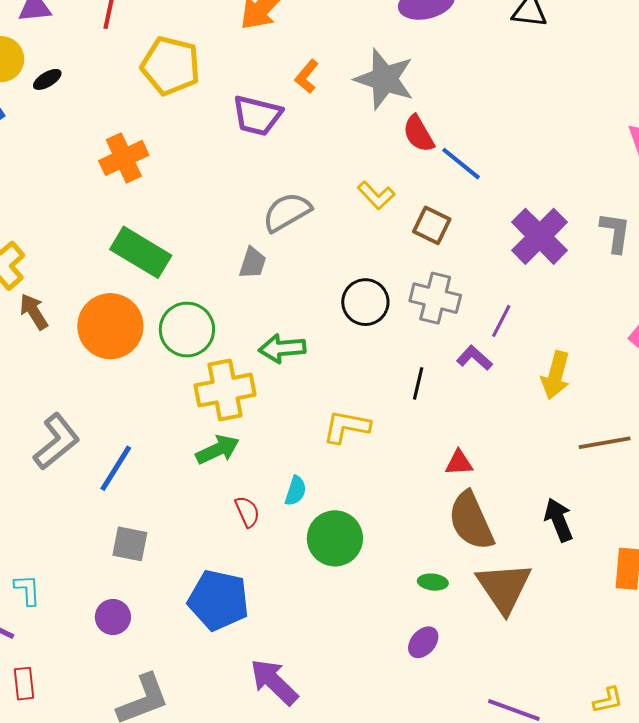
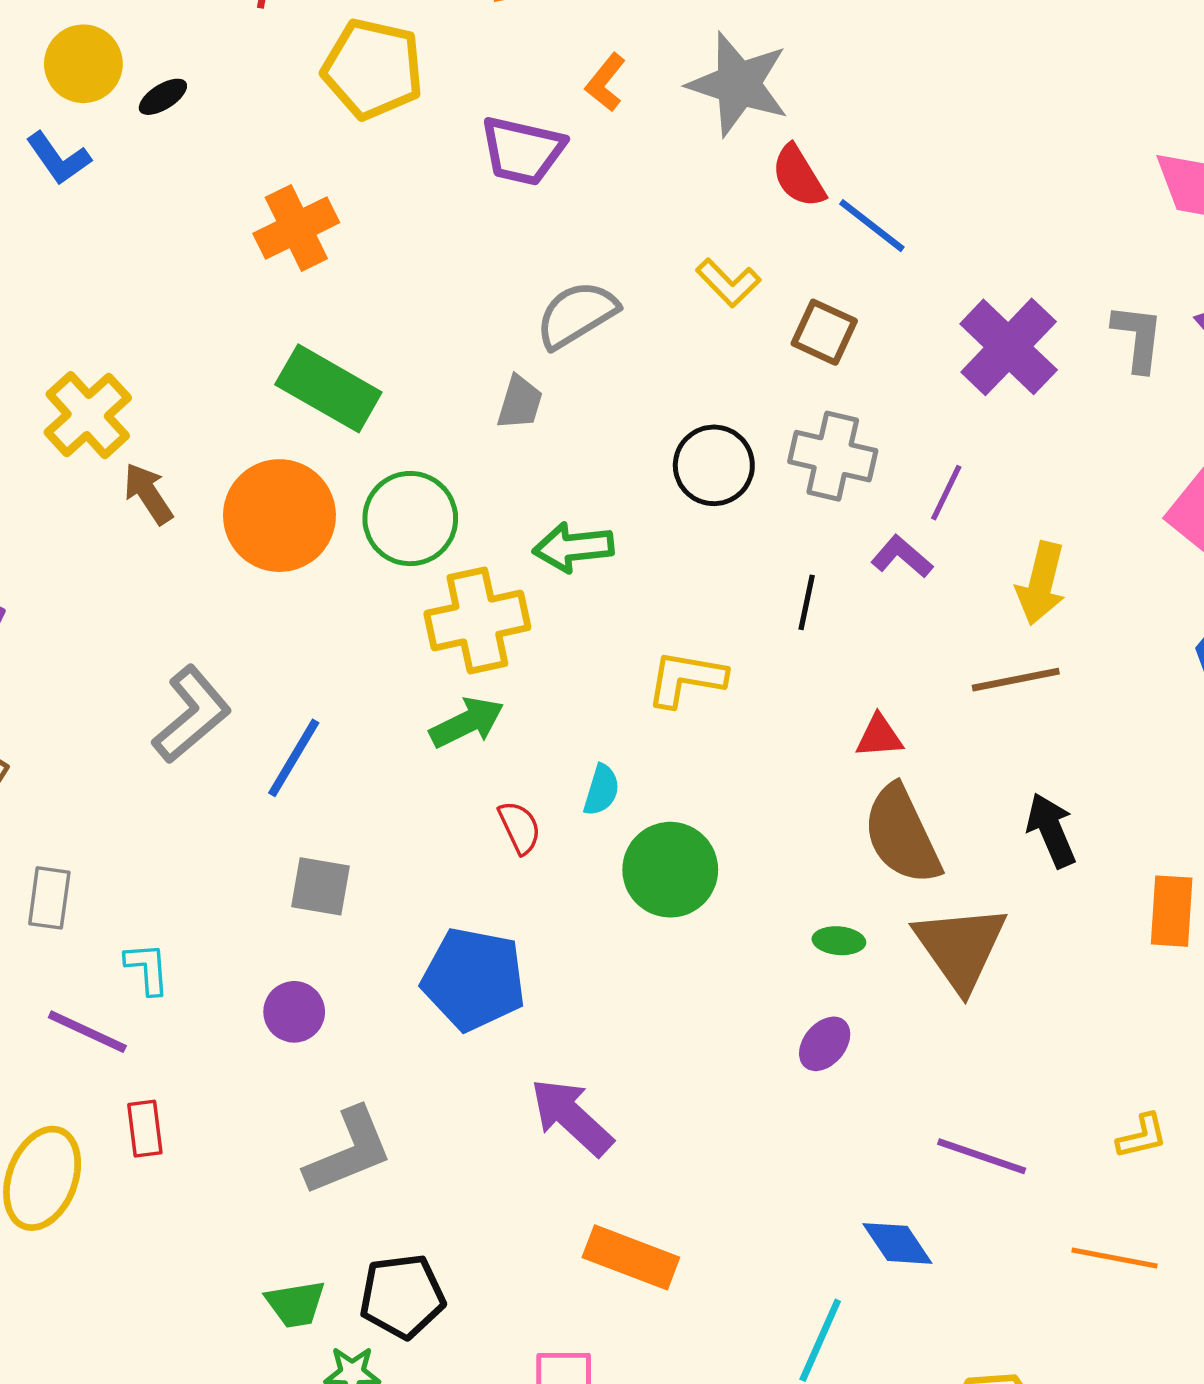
brown line: (605, 443) -> (1016, 680), moved

